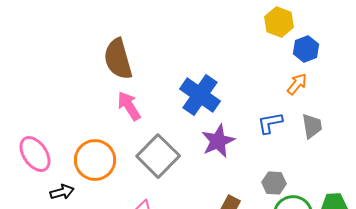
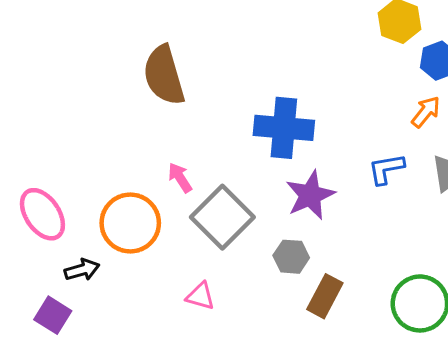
blue cross: (200, 95) -> (284, 128), turned -30
pink arrow: (129, 106) -> (180, 178), moved, size x0.7
gray hexagon: (274, 183) -> (291, 257), moved

